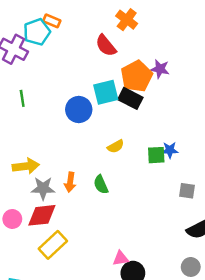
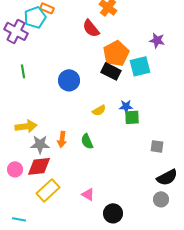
purple star: (160, 69) -> (157, 40), moved
cyan square: (106, 92) -> (140, 66), moved
blue star: (170, 150) -> (126, 106), moved
pink triangle: (121, 258) -> (88, 194), moved, turned 40
gray circle: (191, 267) -> (161, 199), moved

